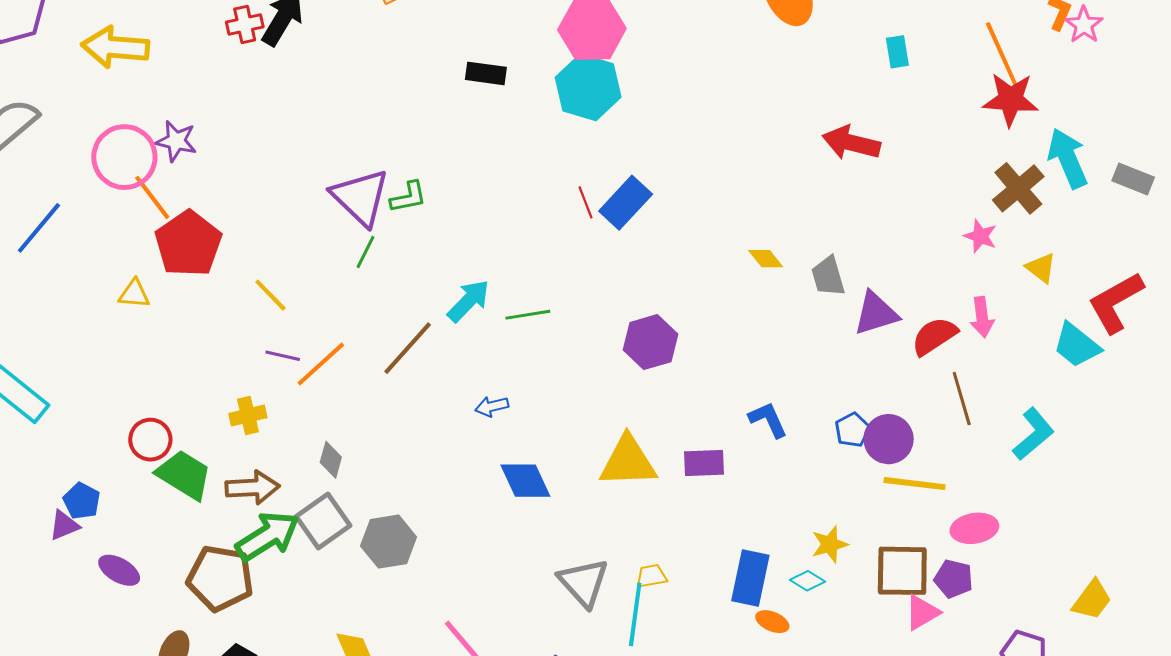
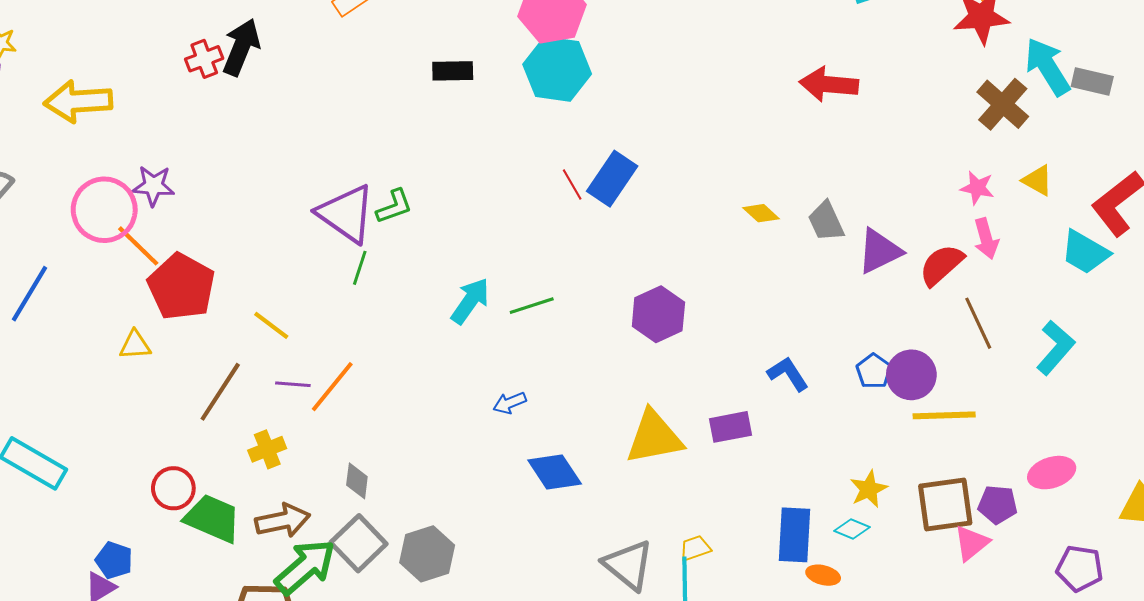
gray rectangle: (1133, 179) -> (1092, 81), moved
pink star: (980, 236) -> (977, 188), moved
brown line: (408, 348) -> (220, 392), moved
pink ellipse: (974, 528) -> (1052, 473), moved

